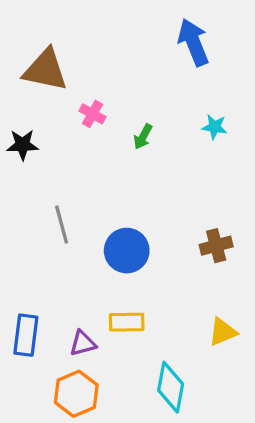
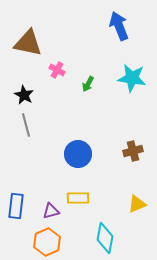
cyan star: (215, 127) -> (132, 78), size x1.8
black star: (23, 145) -> (24, 95), moved, turned 30
gray line: (62, 225) -> (26, 125), moved

